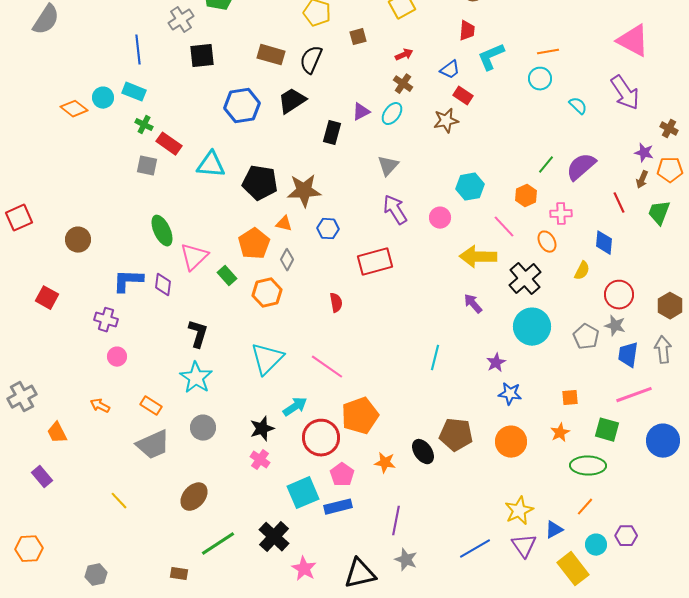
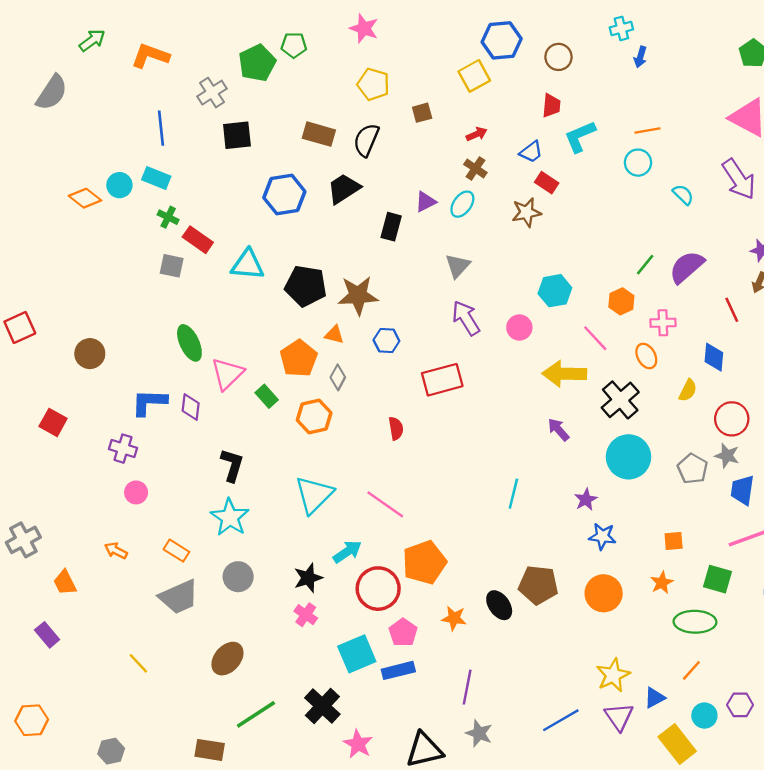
brown rectangle: (179, 574) -> (210, 750), size x1.4

